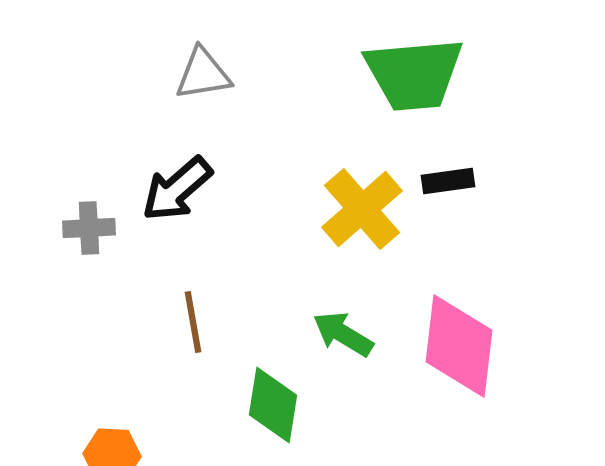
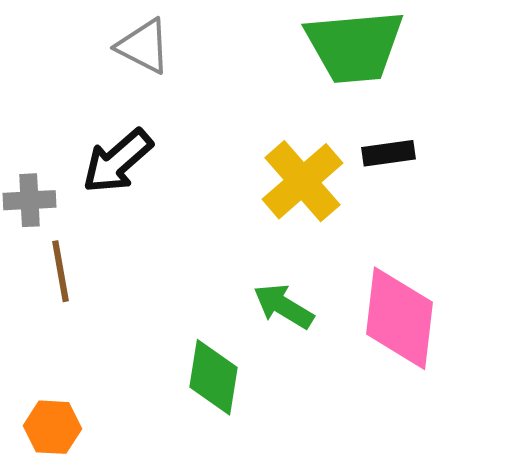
gray triangle: (203, 74) -> (144, 46), turned 36
brown line: (193, 322) -> (60, 271), moved

